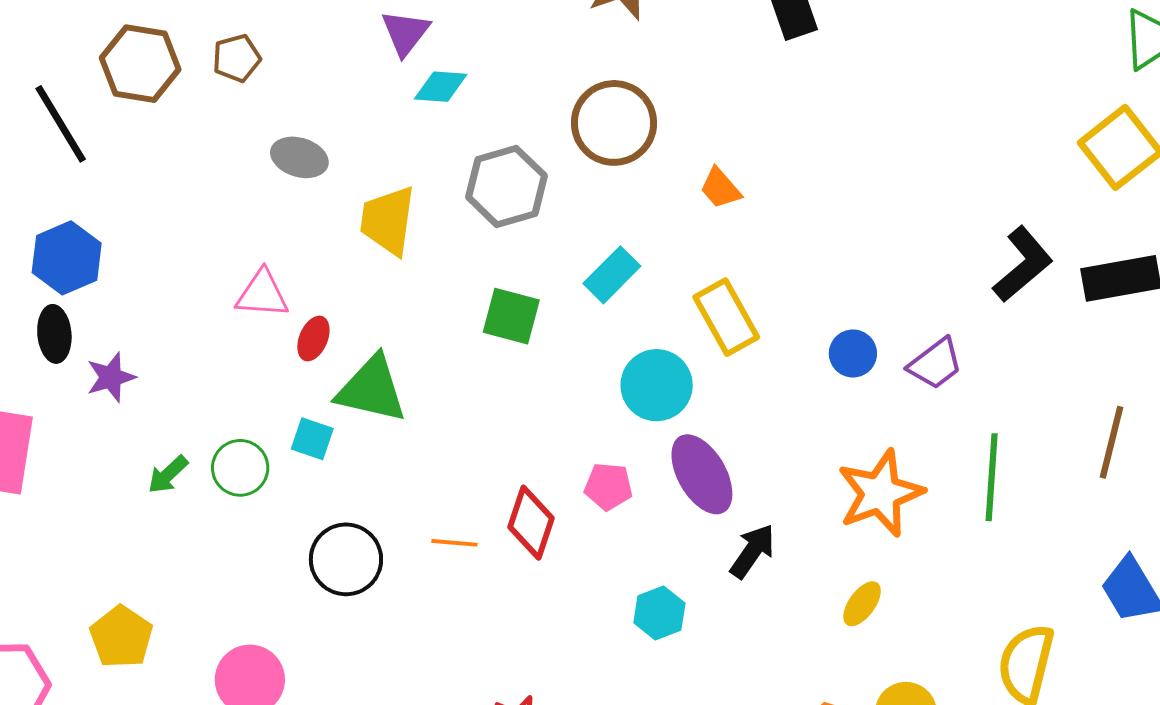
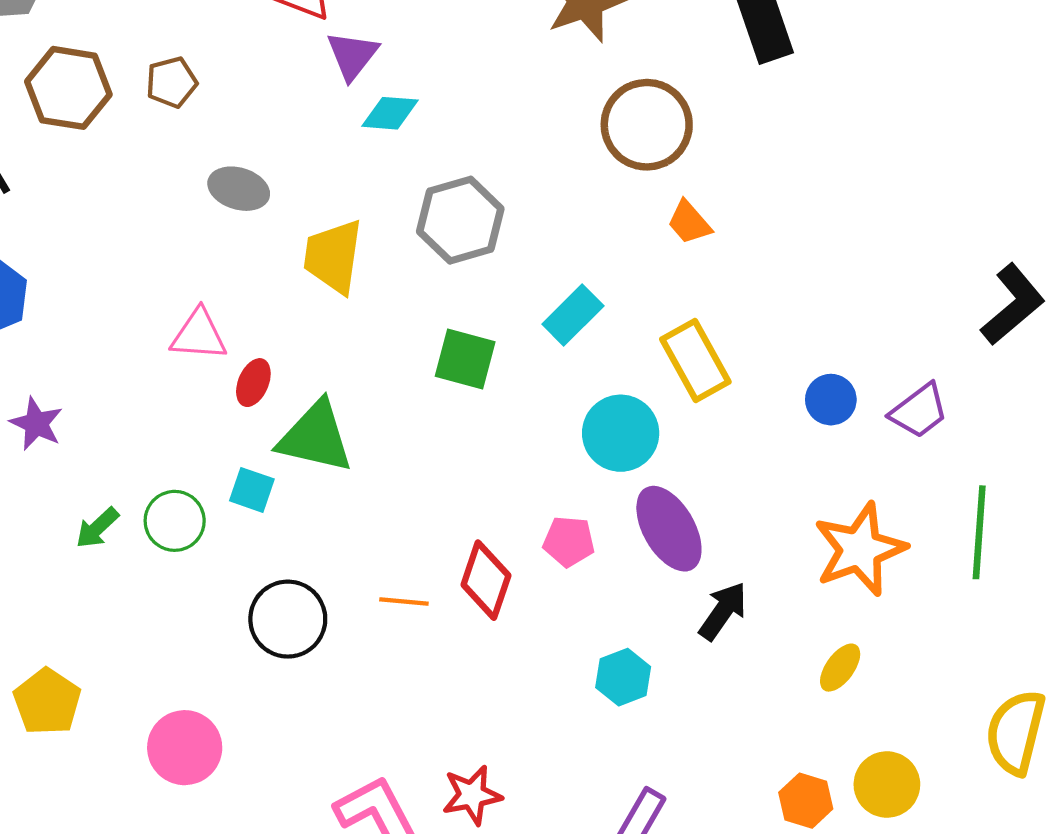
brown circle: (614, 123) -> (647, 125), moved
purple star: (111, 377) -> (36, 424), turned -30

